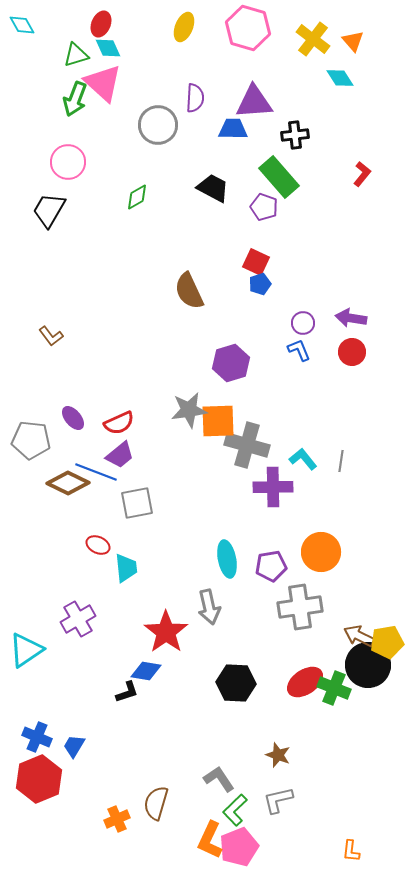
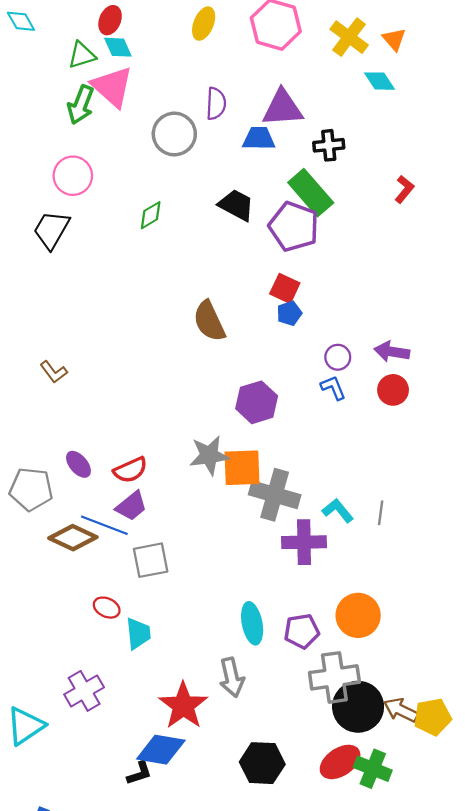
purple pentagon: (264, 207) -> (294, 226), size x1.6
black circle: (368, 665) -> (358, 707), moved
blue diamond: (146, 671) -> (161, 750), size x1.4

